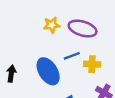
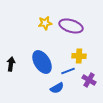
blue line: (72, 56) -> (68, 71), moved

